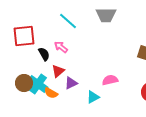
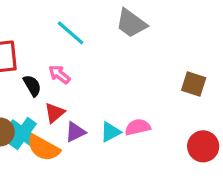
gray trapezoid: (106, 15) -> (131, 23), turned 35
orange semicircle: (51, 93) -> (43, 148), size x1.5
cyan triangle: (93, 97) -> (110, 132), moved

